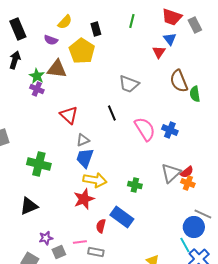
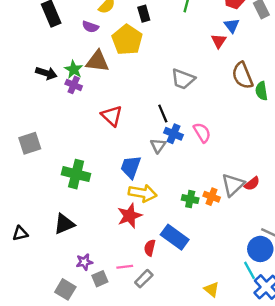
black arrow: (15, 60) -> (46, 73), moved, turned 90
pink semicircle: (145, 129) -> (202, 133), size x0.7
blue cross: (170, 130) -> (174, 134), moved
gray triangle: (83, 140) -> (158, 146), moved, turned -32
orange cross: (188, 183) -> (212, 197), moved
gray rectangle: (96, 252) -> (144, 279), turned -56

